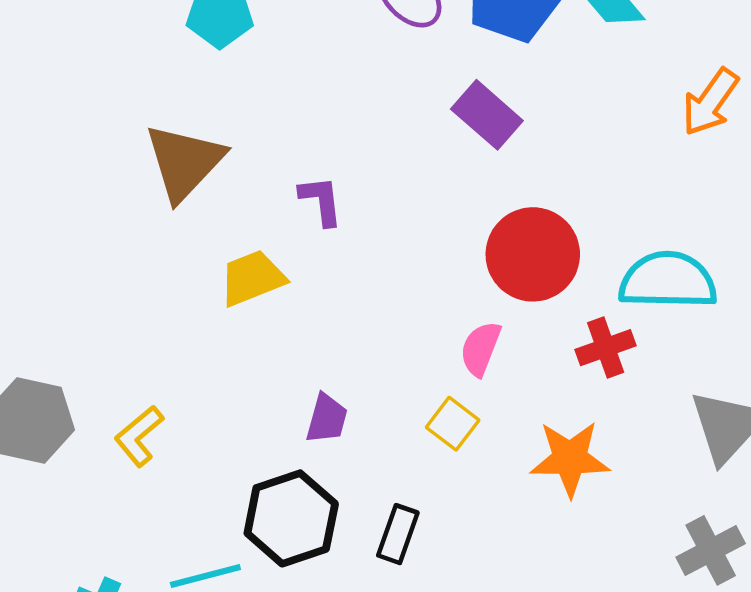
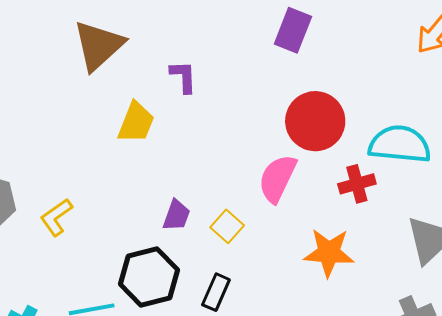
purple rectangle: (487, 115) -> (293, 30), turned 66
yellow trapezoid: (252, 278) -> (136, 122), turned 129
pink semicircle: (481, 349) -> (277, 178), size x1.4
yellow square: (453, 424) -> (227, 226), moved

